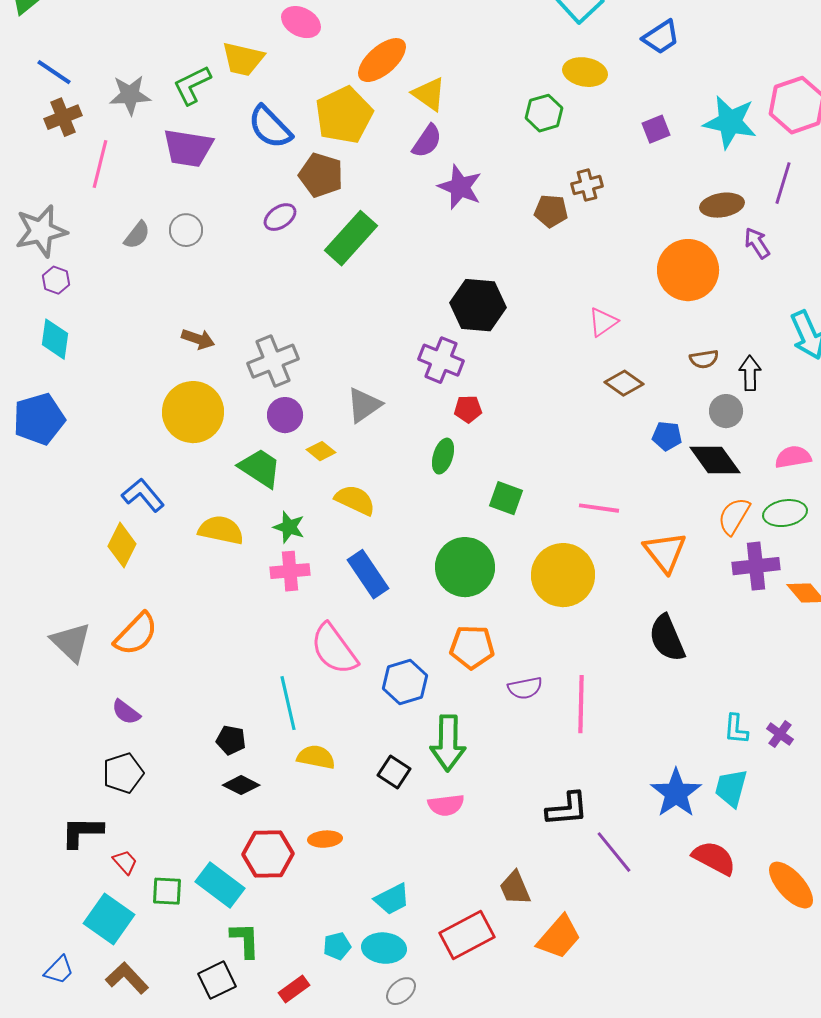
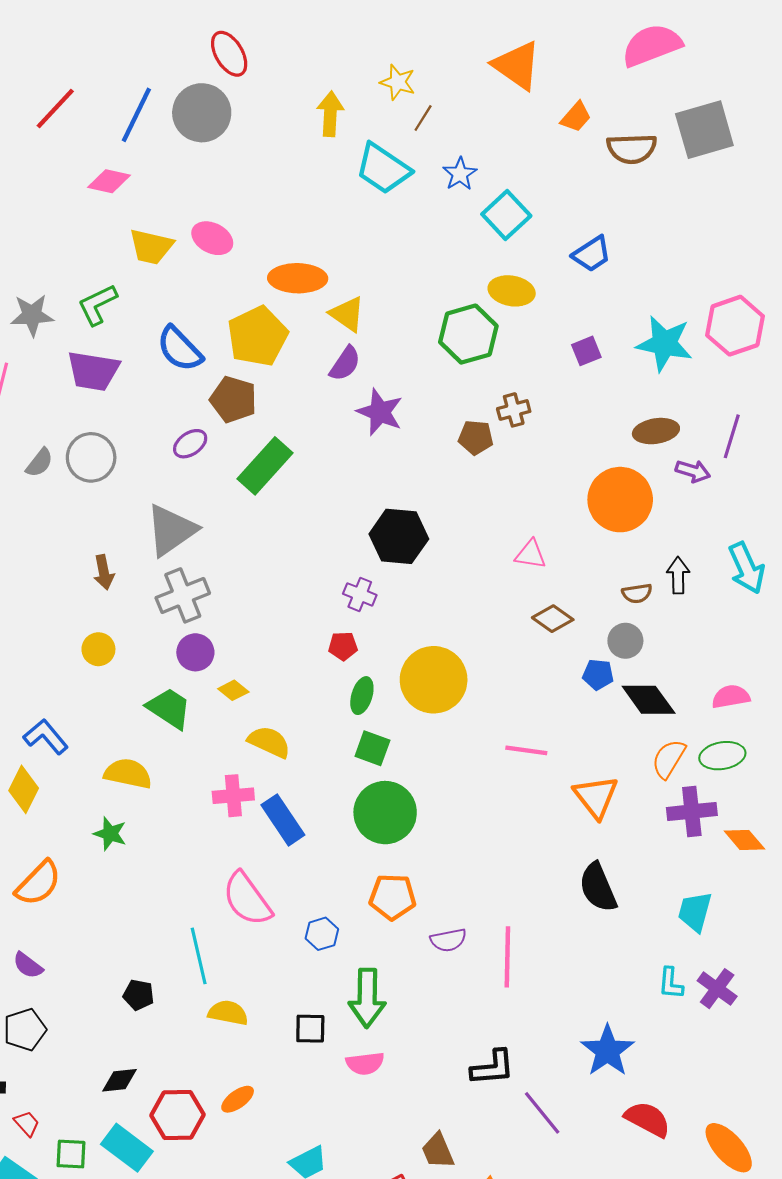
yellow trapezoid: (243, 59) -> (151, 247), moved
orange ellipse: (382, 60) -> (298, 278), turned 42
green hexagon: (544, 113) -> (468, 334), size x1.5
purple line: (783, 183) -> (732, 436), moved
gray circle: (186, 230) -> (91, 457), size x1.4
purple arrow: (757, 243) -> (693, 471), turned 140
pink triangle: (603, 322) -> (531, 554), turned 44
brown arrow: (198, 339) -> (104, 572), turned 60
purple cross: (441, 360) -> (360, 594), size x0.7
black arrow: (750, 373) -> (678, 575), moved
gray triangle: (364, 405) -> (171, 530), moved, size x1.4
red pentagon: (468, 409) -> (343, 646), moved
gray circle: (726, 411) -> (625, 641), moved
yellow circle: (193, 412) -> (98, 649), size x0.5
green square: (506, 498) -> (372, 748), moved
green star: (289, 527) -> (110, 834), moved
pink cross: (290, 571) -> (233, 796), moved
yellow circle: (563, 575) -> (434, 680), moved
blue hexagon: (405, 682) -> (322, 934), size x0.7
purple cross: (780, 734) -> (717, 989), size x1.4
black square: (394, 772) -> (310, 1029), turned -32
black diamond: (241, 785) -> (120, 1080), moved, turned -33
cyan trapezoid: (731, 788) -> (695, 912), moved
orange ellipse: (325, 839) -> (238, 1099), turned -32

